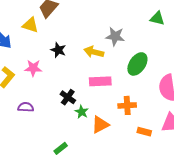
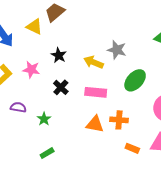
black cross: (68, 97) -> (61, 87), moved
green star: (82, 112) -> (44, 119), moved
orange triangle: (100, 125) -> (95, 124), moved, turned 30

